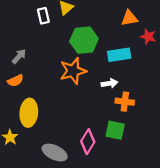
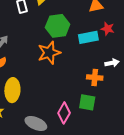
red star: (148, 37) -> (108, 29), moved
white arrow: (110, 83) -> (112, 63), moved

